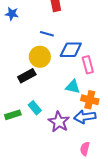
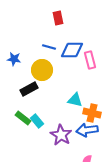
blue star: (12, 14) -> (14, 59), moved
blue diamond: (71, 50) -> (72, 50), moved
pink rectangle: (88, 65) -> (90, 60), moved
green rectangle: (13, 115) -> (23, 118), moved, turned 56

